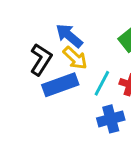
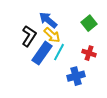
cyan line: (102, 83) -> (59, 52), moved
blue rectangle: (60, 85) -> (42, 53), turned -35

